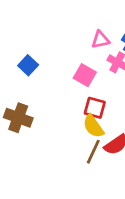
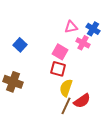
red square: (95, 108) -> (58, 69), moved
yellow semicircle: (93, 126) -> (66, 88), turned 54

